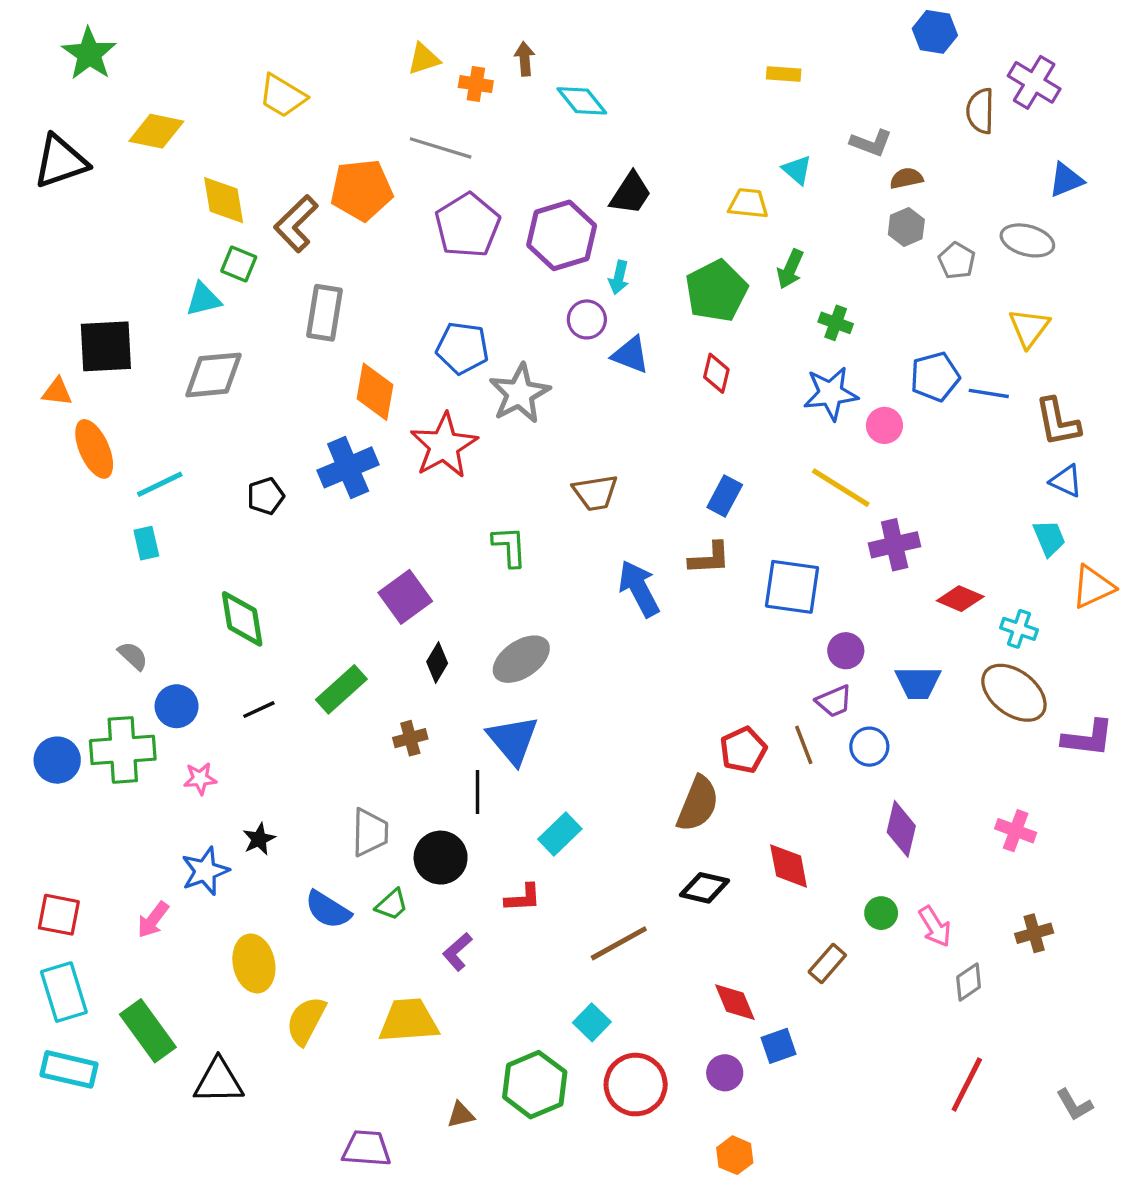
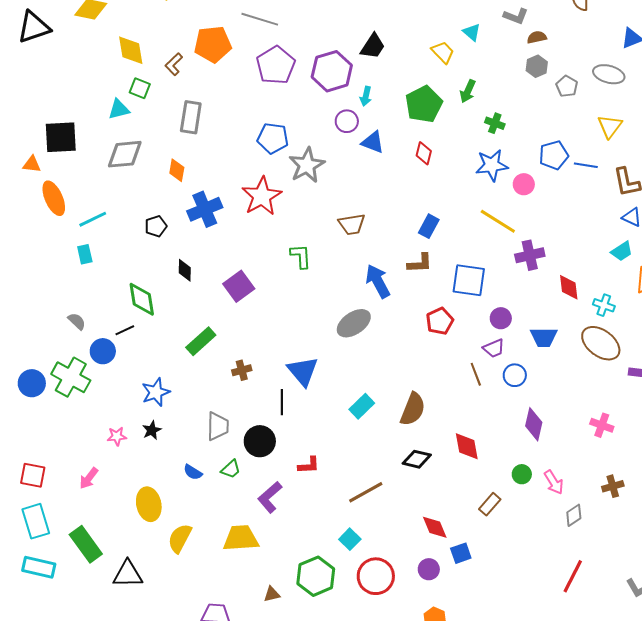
yellow trapezoid: (748, 203) -> (443, 52), turned 40
brown L-shape: (296, 224) -> (174, 64), size x0.7
orange diamond: (375, 392) -> (177, 170), moved, size x0.7
cyan trapezoid: (1049, 538) -> (622, 251), turned 80
red diamond: (960, 599) -> (569, 287), turned 60
gray ellipse: (521, 659) -> (354, 323), moved
black diamond: (437, 663) -> (185, 270), moved, turned -30
black line: (259, 710) -> (125, 330), moved
green cross: (123, 750) -> (71, 377), turned 33
red pentagon: (743, 750) -> (440, 321), moved
pink star: (200, 779) -> (117, 436), moved
cyan rectangle: (560, 834) -> (362, 406), moved
blue star: (205, 871) -> (156, 392), moved
blue semicircle: (328, 910) -> (193, 472), size x0.7
purple L-shape: (457, 952) -> (270, 497), size x1.4

